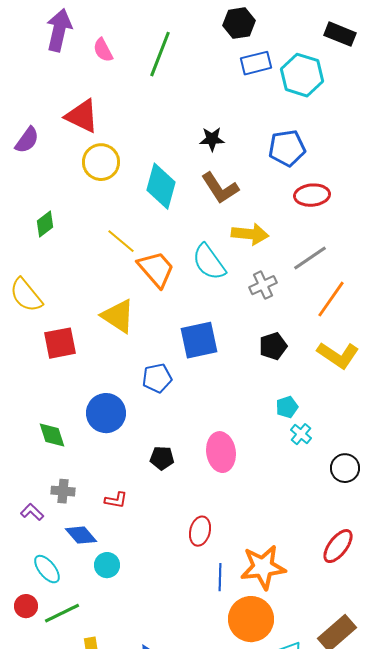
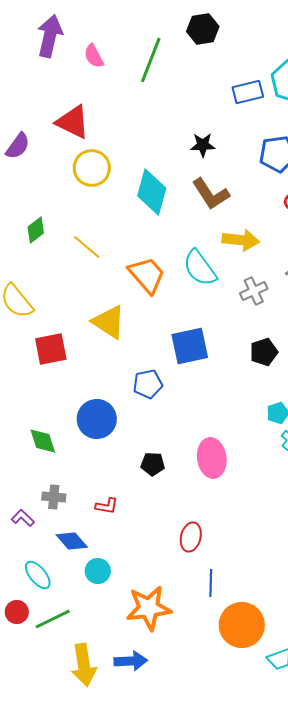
black hexagon: (239, 23) -> (203, 29), moved
blue rectangle: (256, 63) -> (248, 92), moved
yellow line: (121, 241) -> (87, 247), moved
orange star: (263, 567) -> (149, 608), moved

